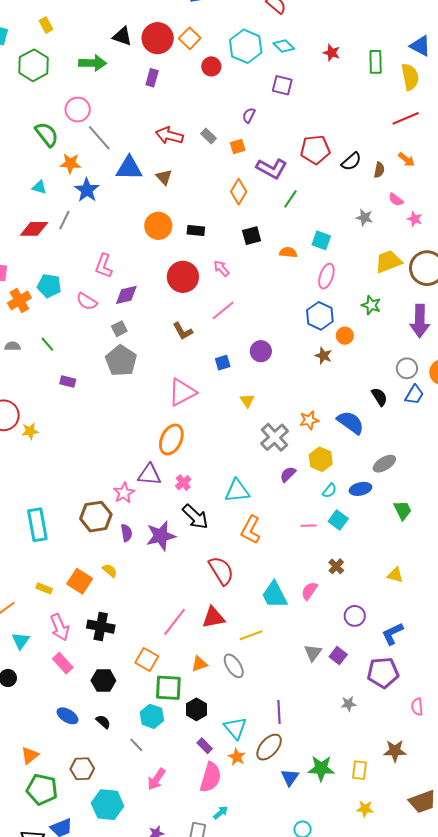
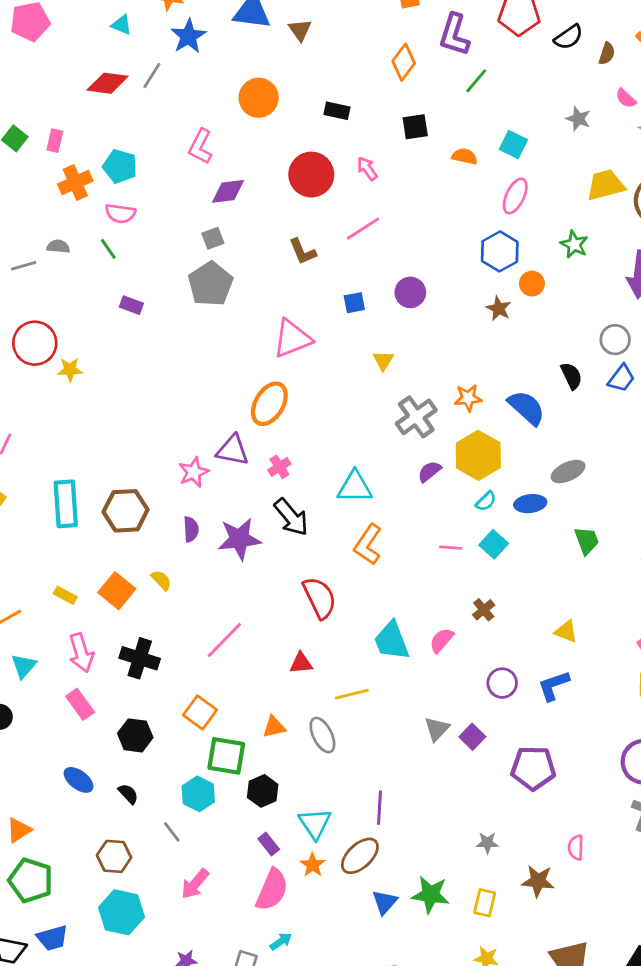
purple L-shape: (272, 169) -> (454, 35), turned 72
orange circle: (158, 226) -> (259, 98), moved
pink semicircle: (87, 301) -> (120, 213), moved, turned -30
yellow hexagon: (321, 459) -> (478, 455), size x1.4
brown hexagon: (96, 517) -> (126, 511), moved
red triangle: (213, 617) -> (301, 663), size x0.7
pink line: (175, 622) -> (224, 640), moved
blue L-shape: (392, 634) -> (554, 686), moved
gray star: (349, 704) -> (487, 843), moved
pink semicircle: (417, 707) -> (576, 848), moved
brown hexagon: (82, 769) -> (114, 856), moved

